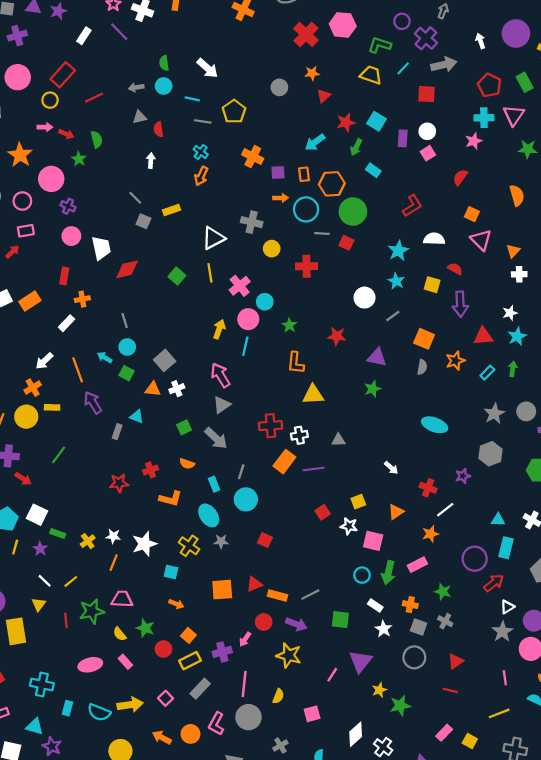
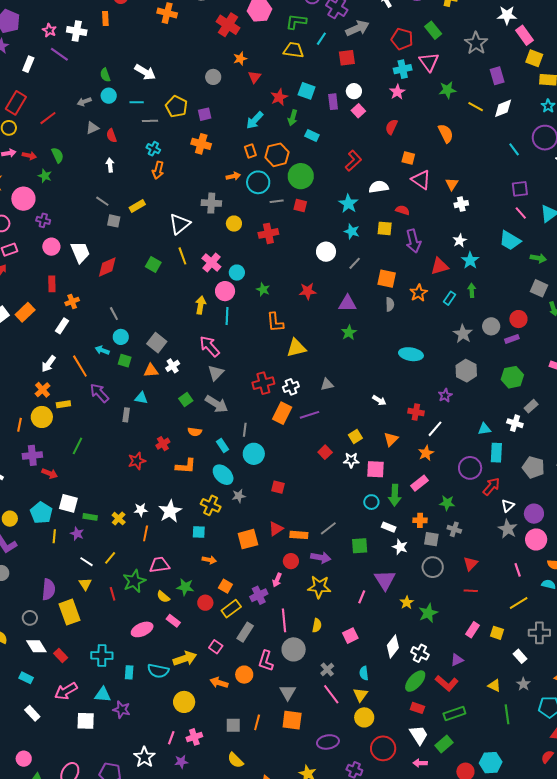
purple square: (278, 173) -> (205, 114), moved

